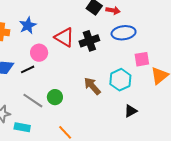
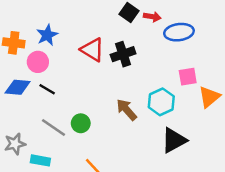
blue ellipse: (124, 33) -> (179, 32), moved
pink circle: (39, 53) -> (38, 62), moved
black line: (28, 69) -> (47, 89), turned 56
black triangle: (131, 111) -> (174, 140), size x1.6

